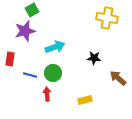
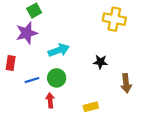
blue line: (30, 75) -> (32, 80), turned -32
brown arrow: (118, 78) -> (126, 83), turned -138

